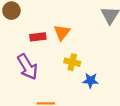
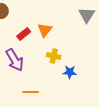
red rectangle: (38, 37) -> (24, 34), turned -32

